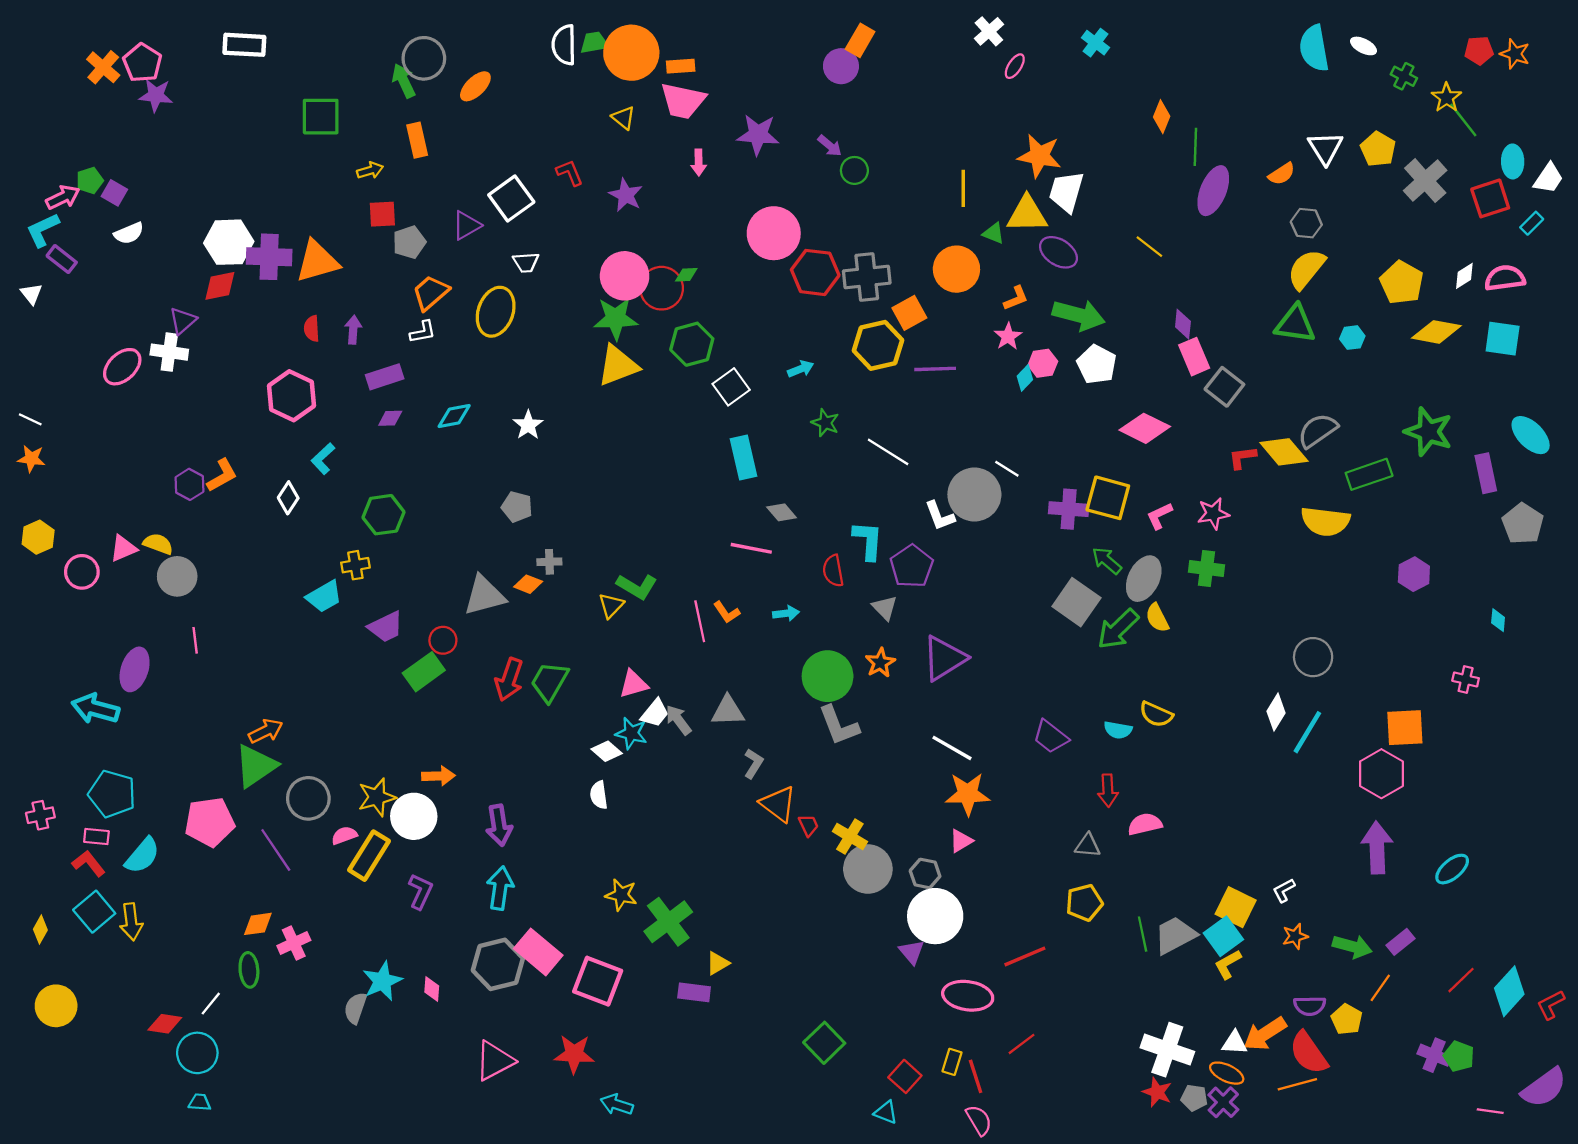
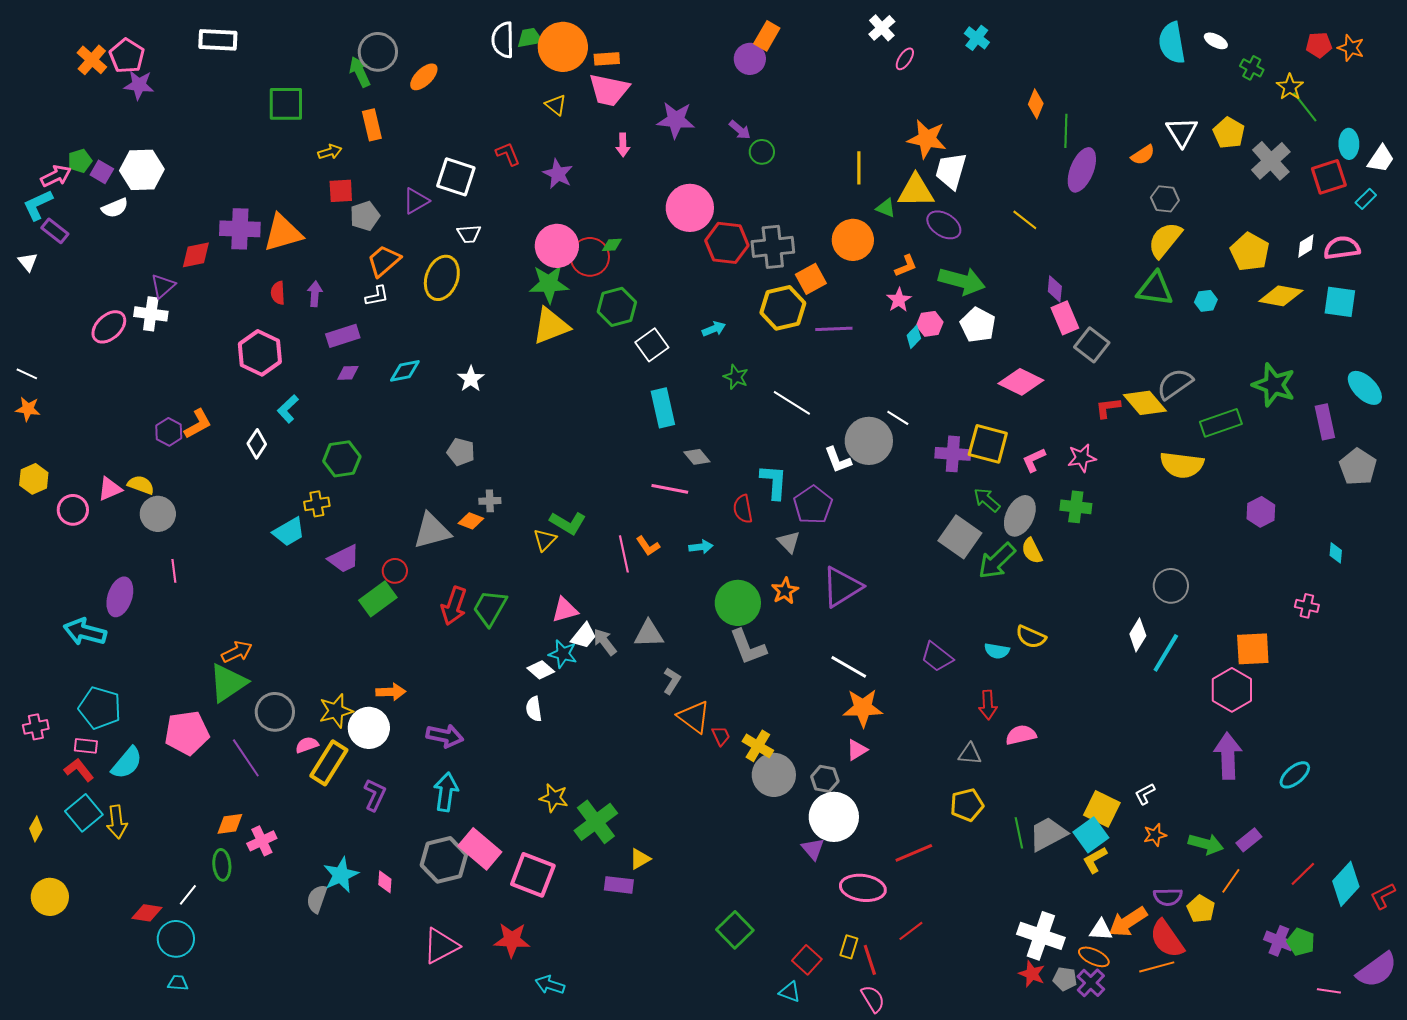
white square: (511, 198) -> (456, 177), turned -36
white hexagon: (229, 242) -> (142, 170), moved
purple arrow: (499, 825) -> (445, 736), turned -69

